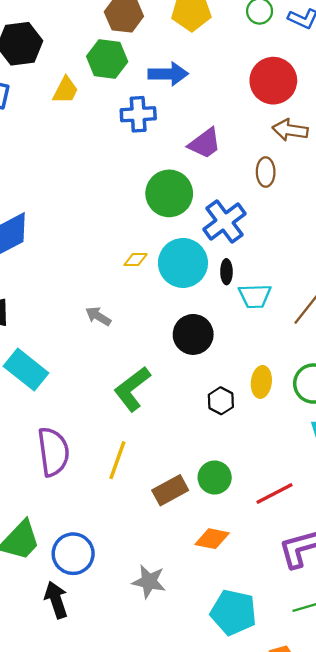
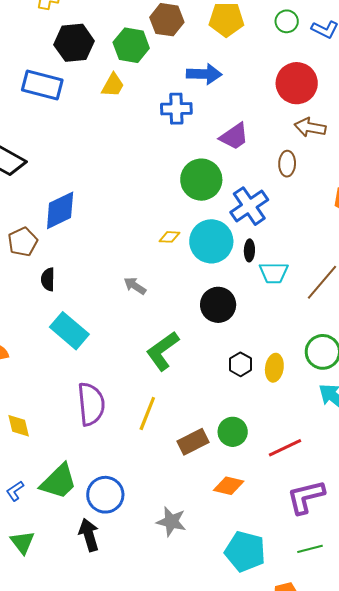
green hexagon: (107, 59) -> (131, 45), moved
yellow ellipse: (261, 382) -> (274, 368), moved

